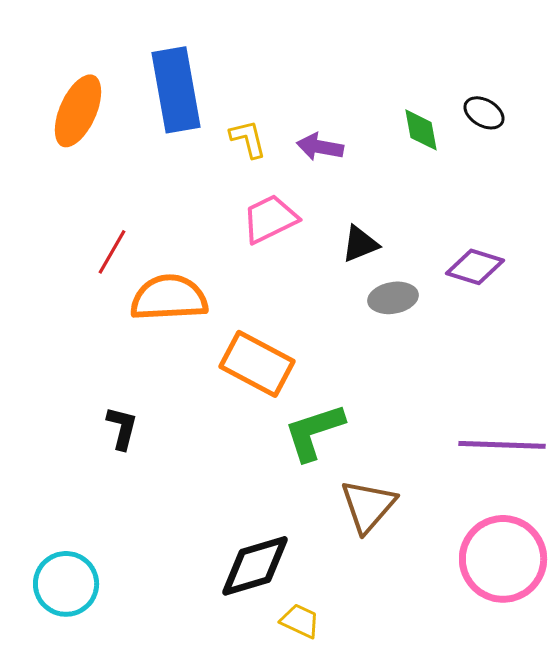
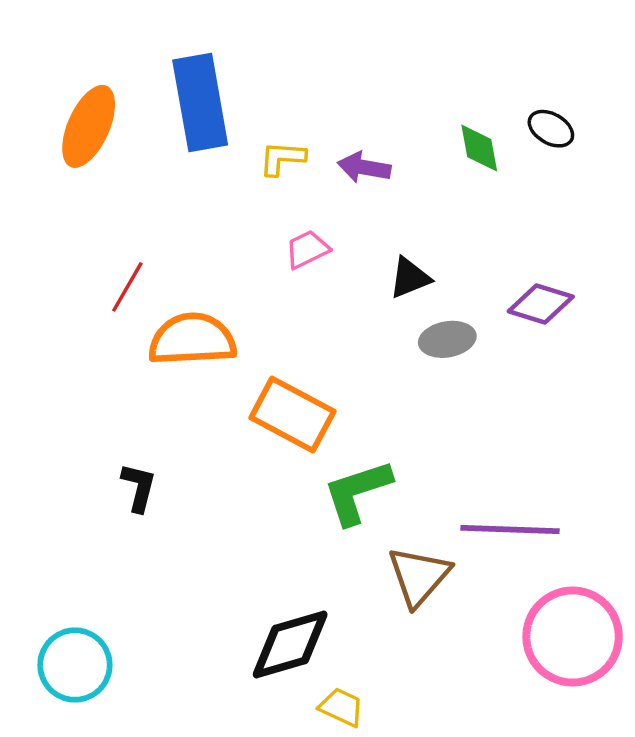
yellow L-shape: (248, 139) -> (282, 158), turned -72
pink trapezoid: (270, 219) -> (307, 249), size x0.7
purple line: (502, 445) -> (510, 530), moved

